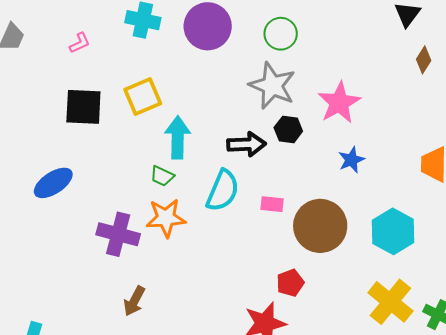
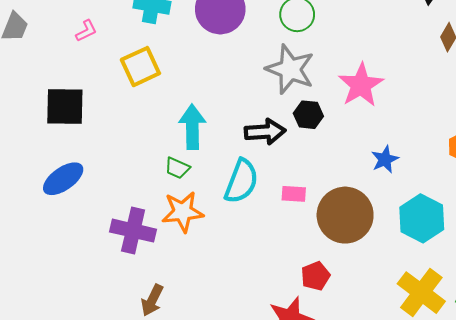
yellow square: (143, 96) -> (140, 67), moved
black square: (83, 107) -> (65, 107), moved
blue star: (351, 160) -> (385, 159), moved

